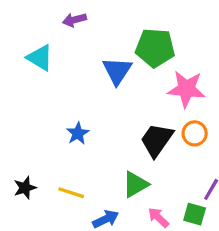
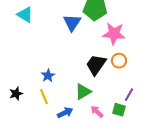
blue star: (78, 133) -> (48, 76), moved
yellow line: (71, 193) -> (44, 97), turned 49

